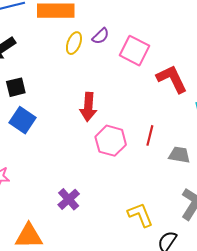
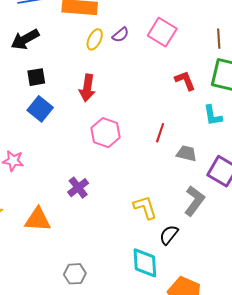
pink square: (134, 51) -> (162, 32), moved
red L-shape: (172, 79) -> (185, 81), size x0.7
red arrow: (88, 107) -> (87, 88), moved
pink hexagon: (111, 141) -> (106, 133), moved

